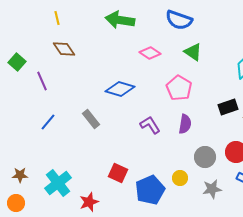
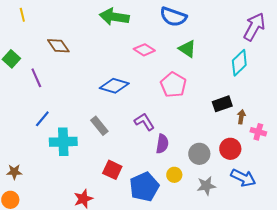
yellow line: (57, 18) -> (22, 15), moved
gray rectangle: (91, 119) -> (99, 126), moved
purple semicircle: (185, 124) -> (162, 144), moved
cyan cross: (58, 183) -> (63, 142), moved, turned 36

